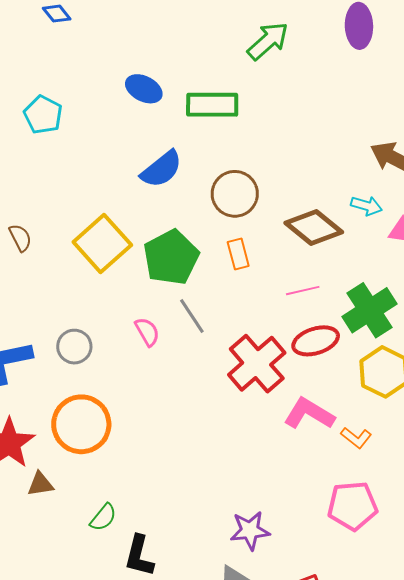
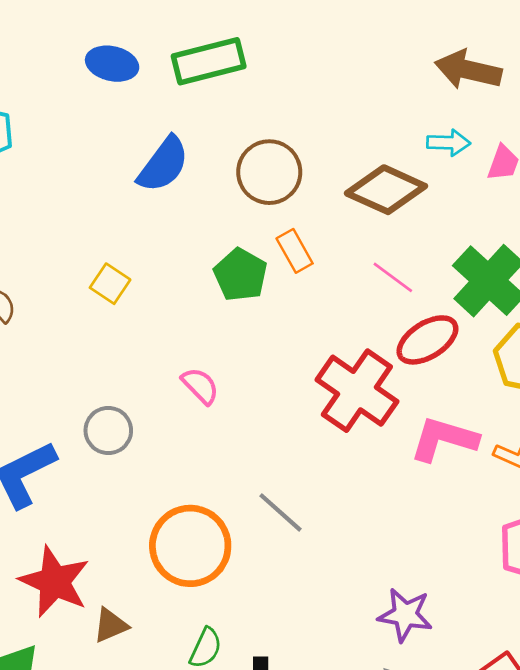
yellow square: (102, 243) -> (110, 284), size x0.5
green pentagon: (171, 257) -> (240, 275), moved, size x0.7
pink line: (303, 291) -> (393, 277), turned 64
gray line: (192, 316) -> (281, 512), moved
orange circle: (81, 424) -> (190, 546), moved
purple star: (250, 530) -> (405, 615), turned 30

